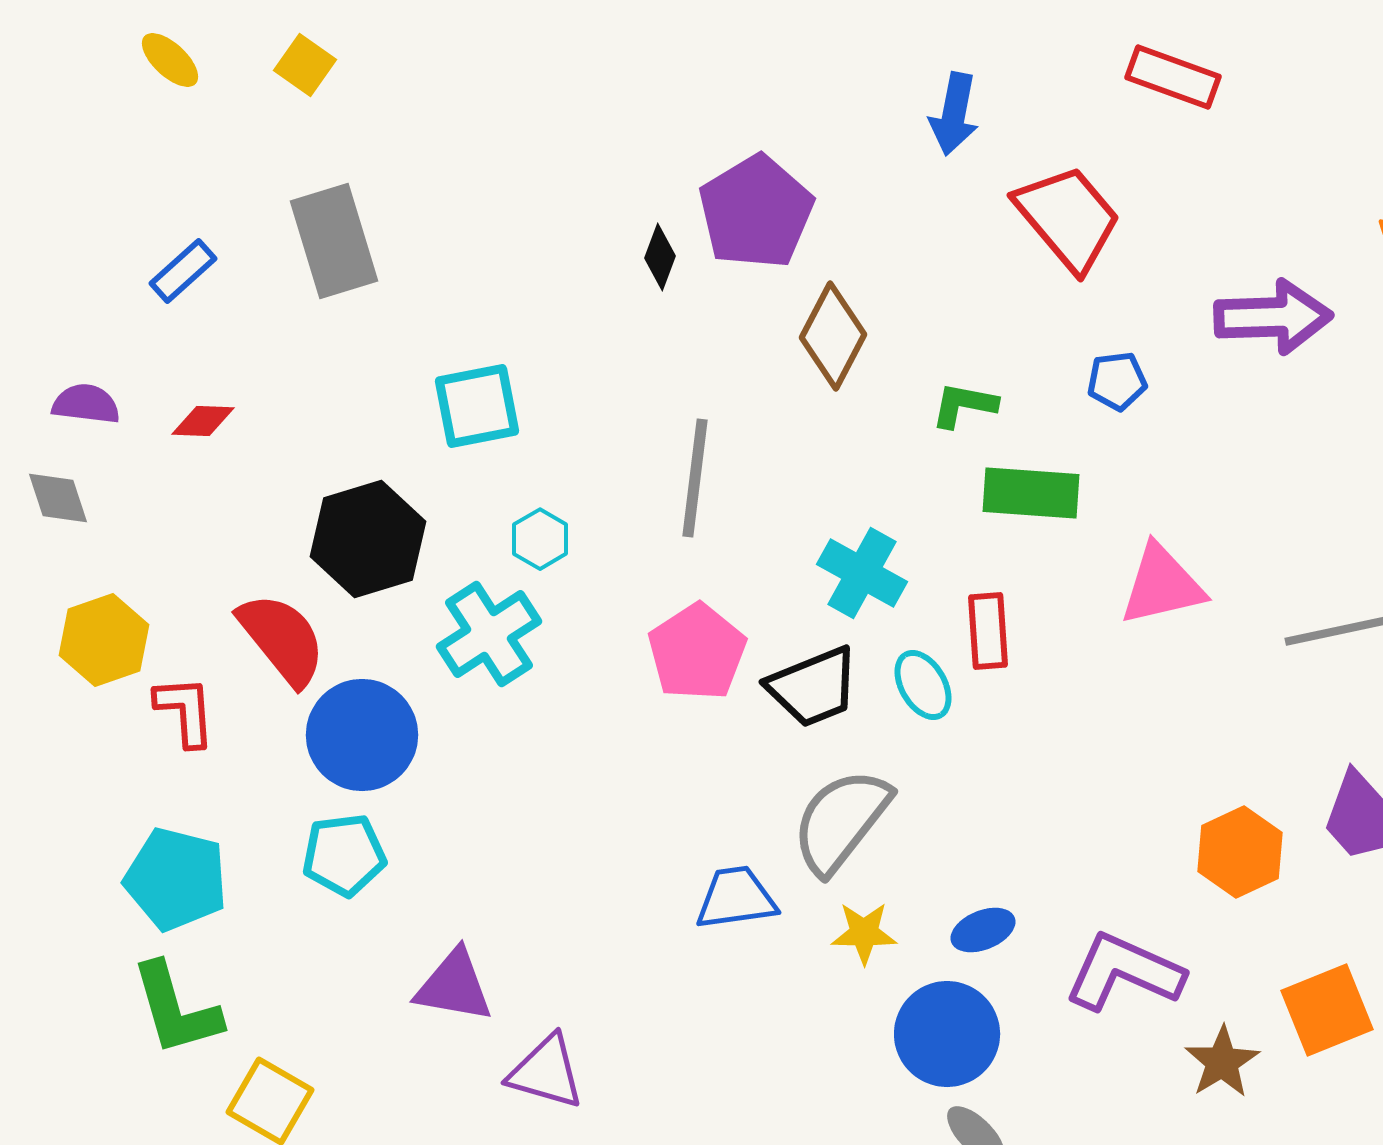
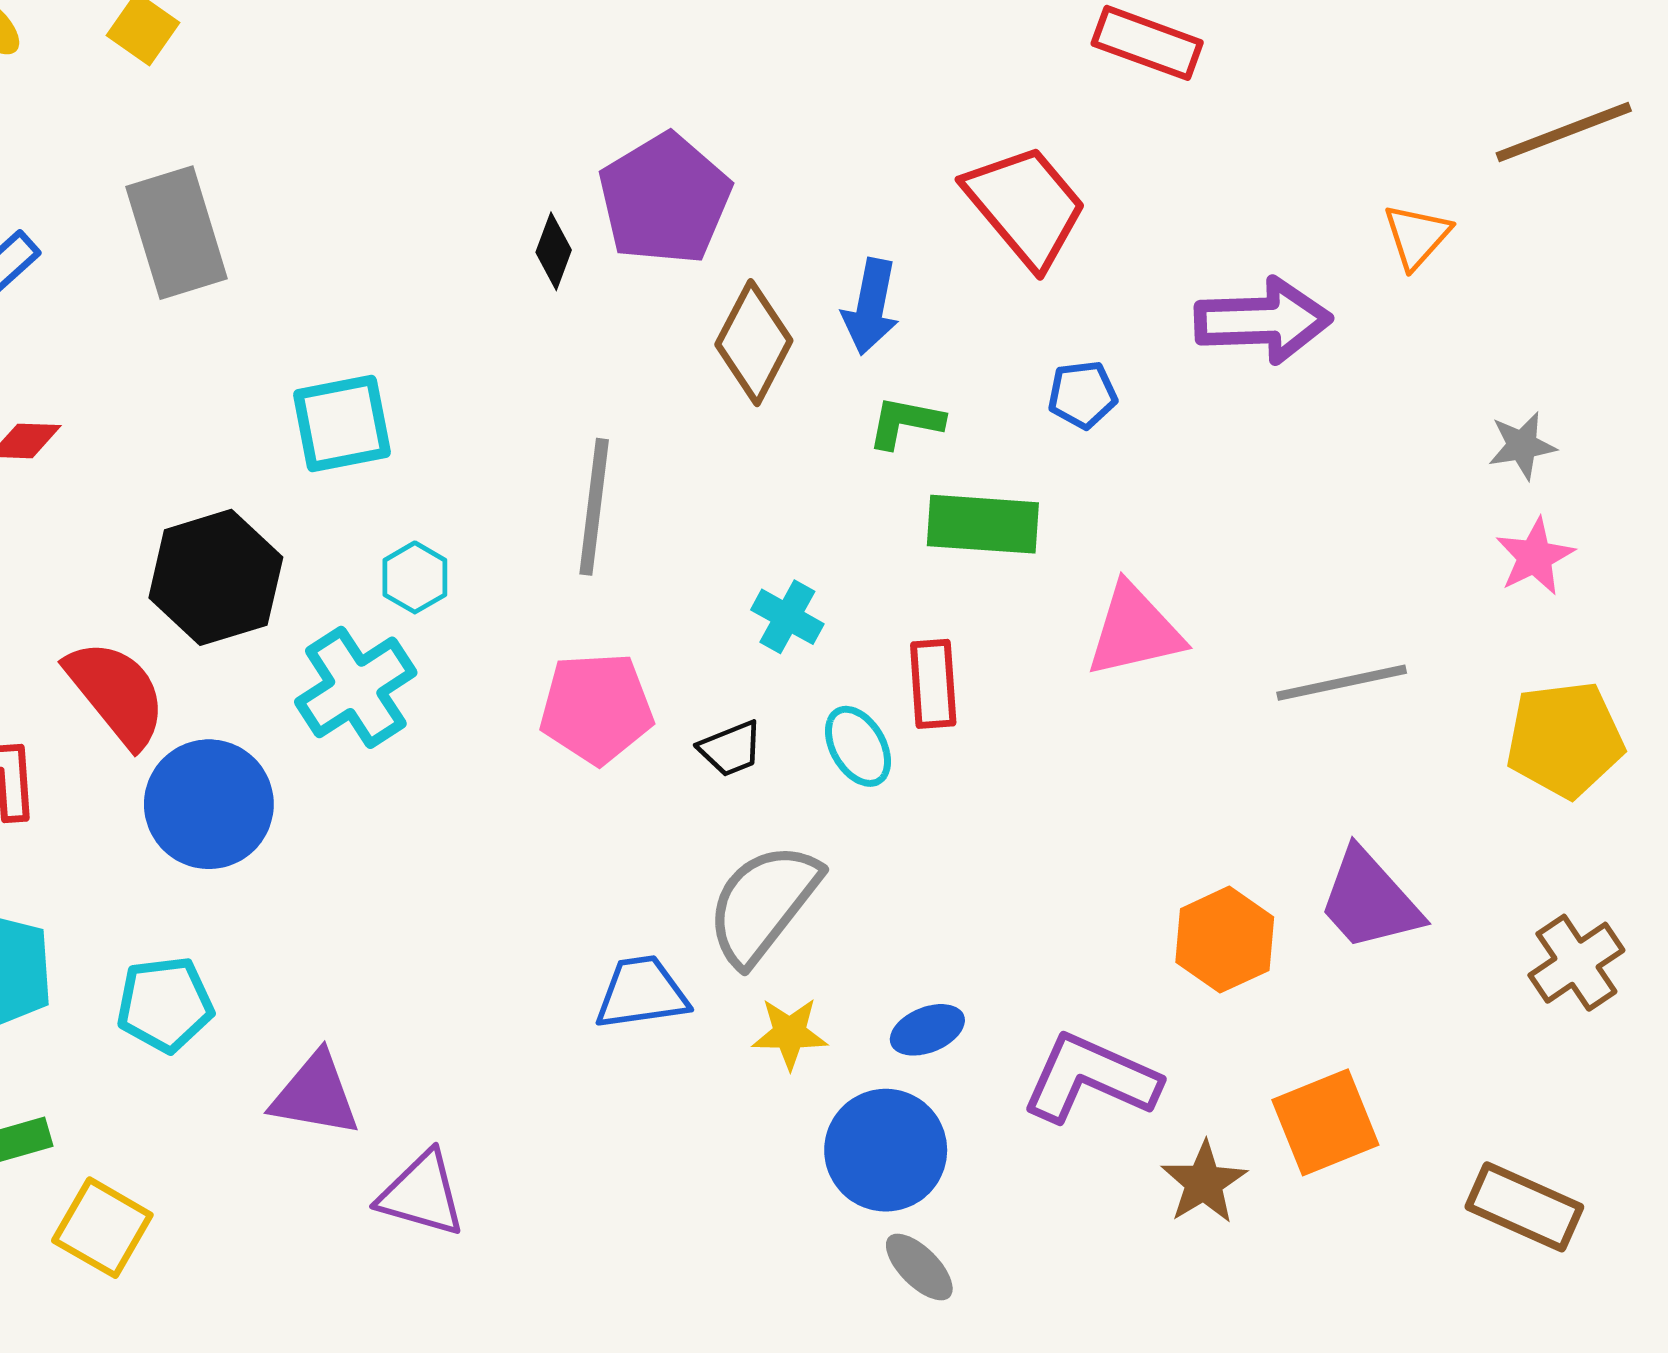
blue arrow: (954, 114) -> (871, 307), moved
cyan cross: (862, 573) -> (787, 617), size x0.7
pink pentagon: (697, 652) -> (596, 708), turned 30
black trapezoid: (813, 687) -> (731, 749), size x0.6
cyan pentagon: (344, 855) -> (165, 1004), moved

